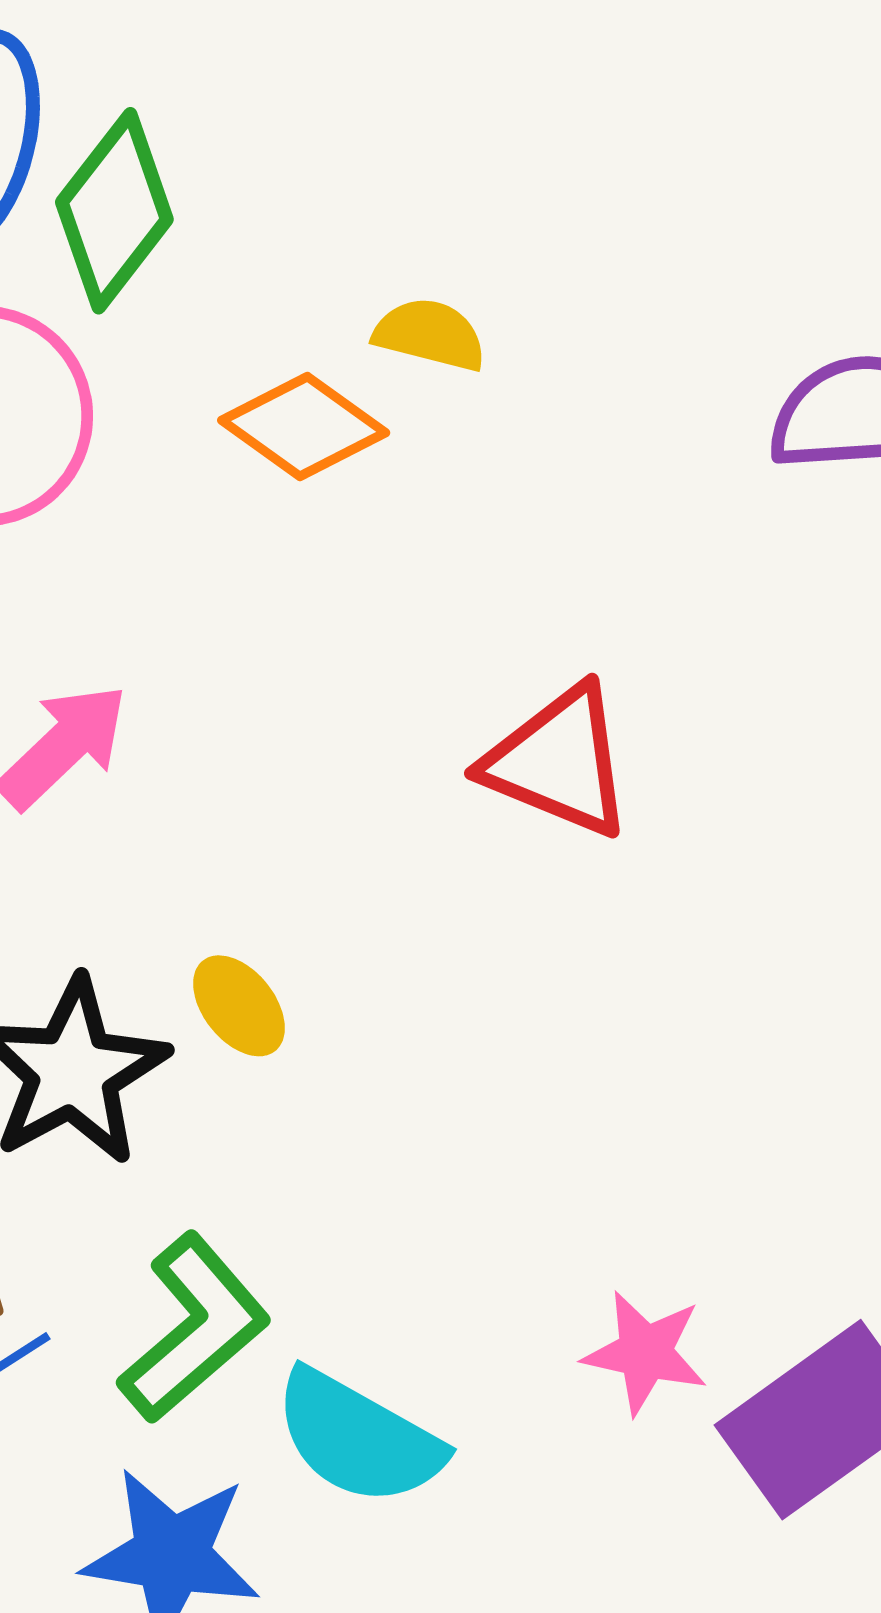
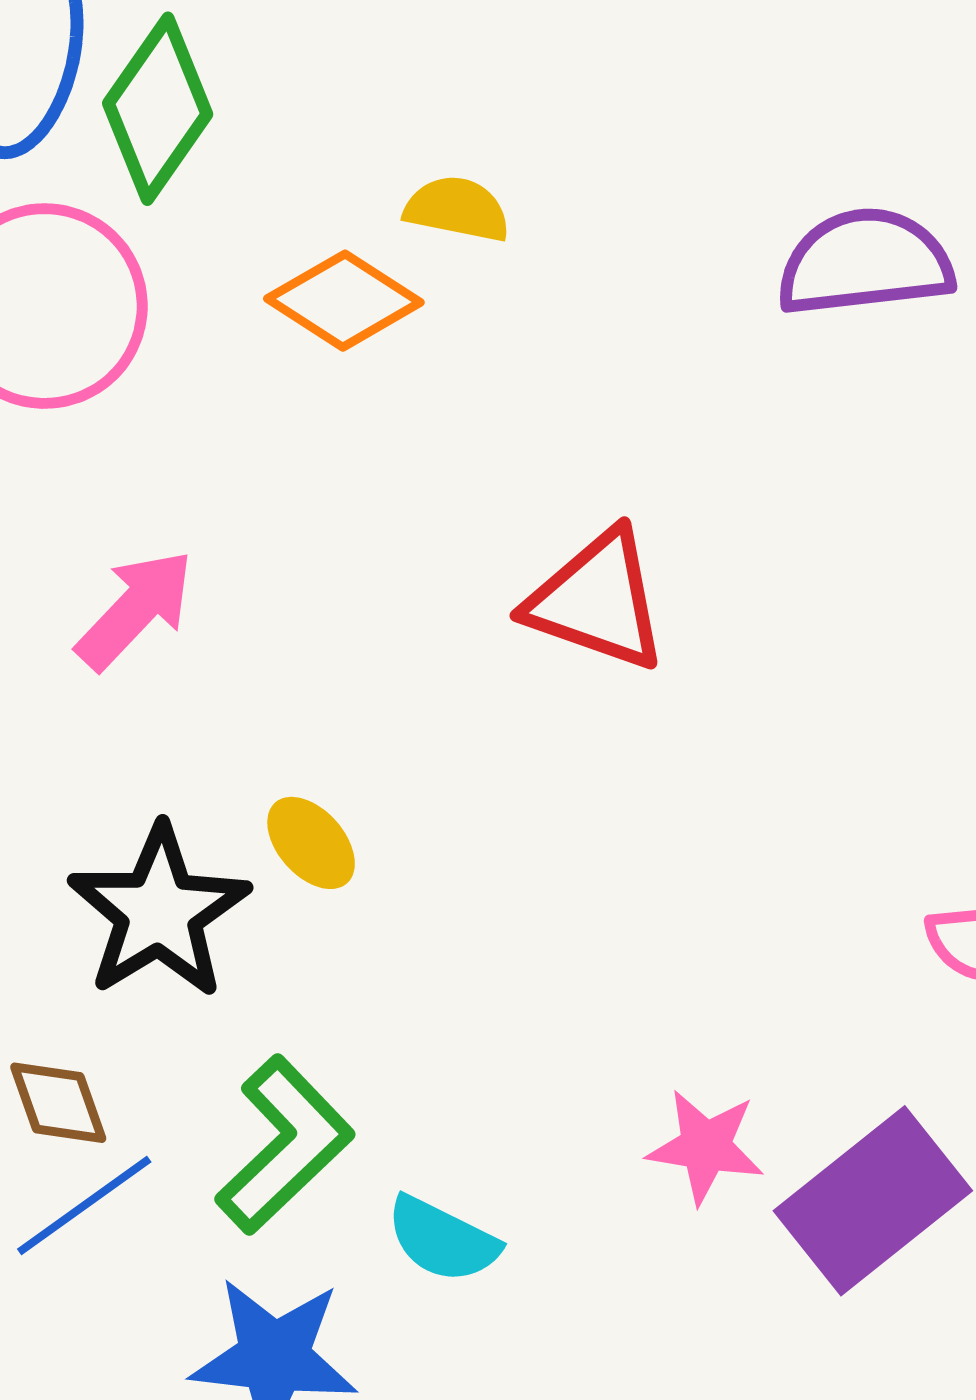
cyan semicircle: (358, 1438) -> (442, 1239), size x0.7

